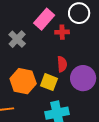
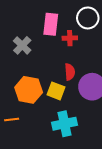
pink rectangle: (44, 19) -> (51, 24), turned -35

